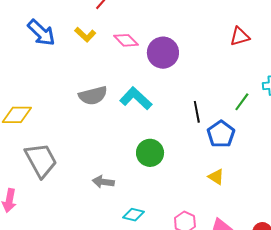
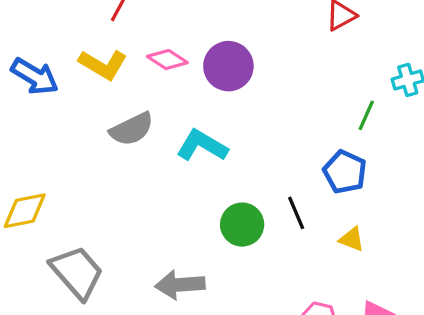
yellow L-shape: (85, 35) -> (103, 65), size x1.4
gray semicircle: (93, 96) -> (132, 129), moved
black line: (197, 112) -> (296, 213), moved
gray arrow: (103, 182) -> (180, 285), size x1.4

